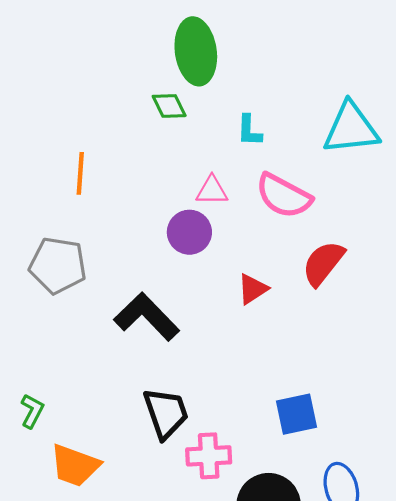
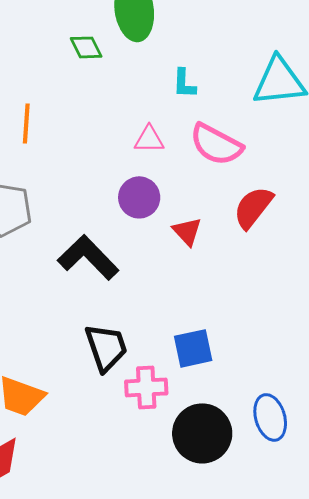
green diamond: (169, 106) -> (86, 47), moved
purple circle: (189, 232) -> (139, 197), moved
red triangle: (253, 289) -> (187, 231), turned -40
blue square: (296, 414) -> (193, 348), moved

